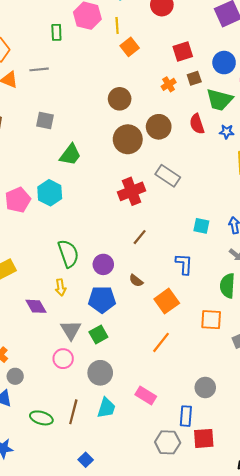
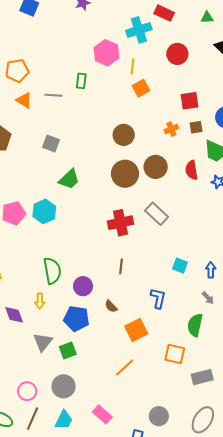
green rectangle: (56, 32) -> (81, 81), moved
brown line: (140, 237) -> (121, 266), turned -42
pink circle: (63, 359) -> (27, 391), moved

